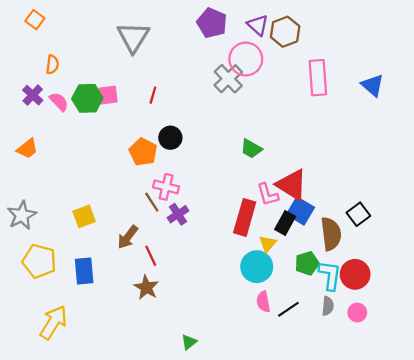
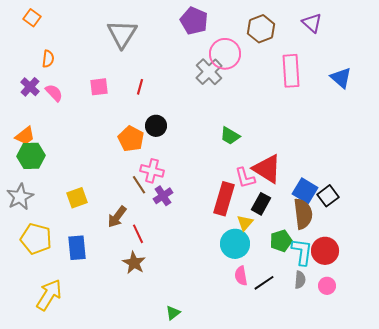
purple triangle: (258, 25) -> (312, 23), moved
green hexagon: (87, 98) -> (31, 156), moved
blue square: (300, 211) -> (305, 191), moved

